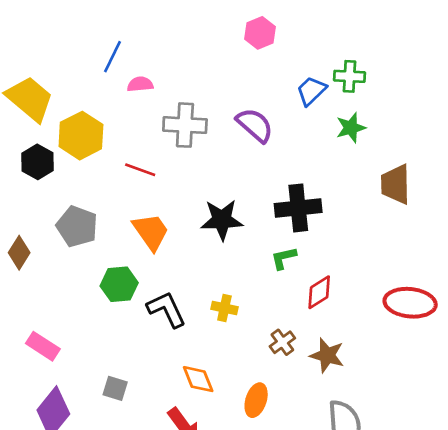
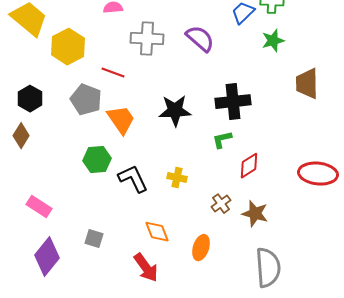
black hexagon: (38, 162) -> (30, 99), moved
gray pentagon: (77, 226) -> (86, 100), moved

